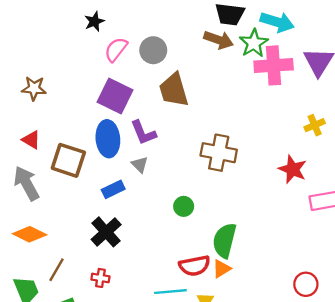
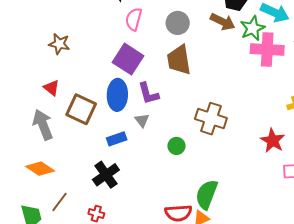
pink semicircle: (116, 49) -> (134, 19), turned -30
gray circle: (153, 50) -> (178, 23), moved
green circle: (184, 206) -> (176, 146), moved

